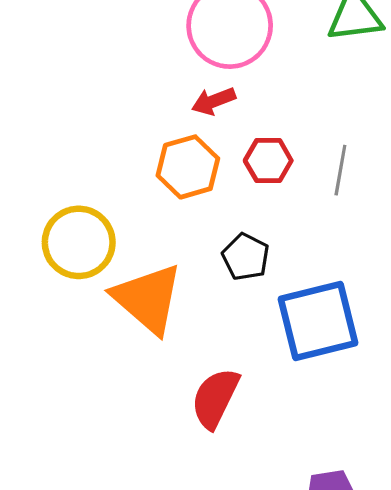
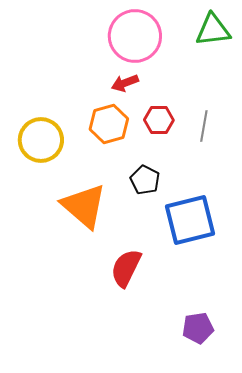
yellow circle: (79, 242) -> (41, 140), moved

